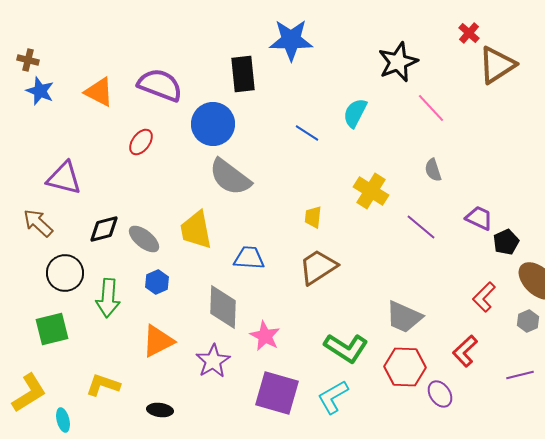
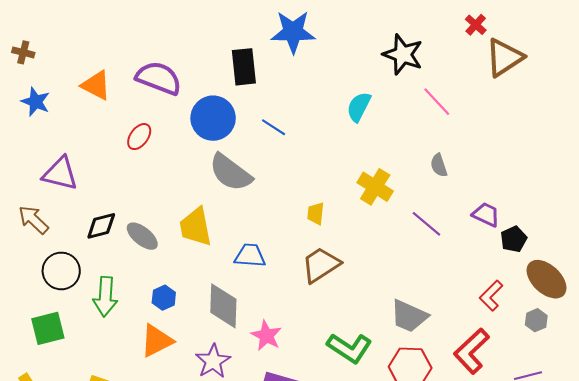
black star: (398, 62) -> (403, 54), turned -30
blue star: (40, 91) -> (36, 102), moved
blue line: (307, 133) -> (274, 127), moved
blue hexagon: (157, 282) -> (164, 298), moved
red L-shape: (465, 351) -> (472, 351), size x1.4

